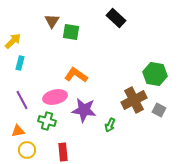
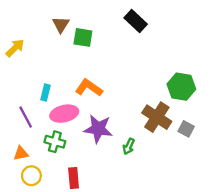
cyan rectangle: (20, 63) -> (45, 92), moved
brown cross: (134, 100) -> (157, 117), turned -30

